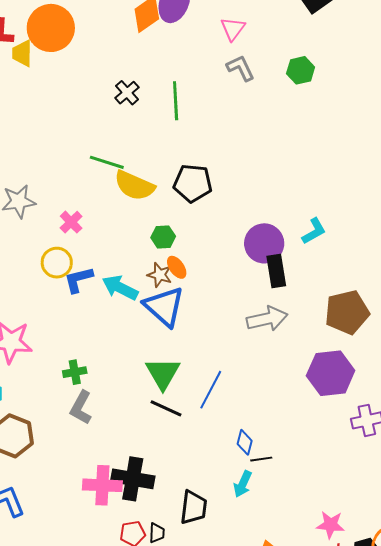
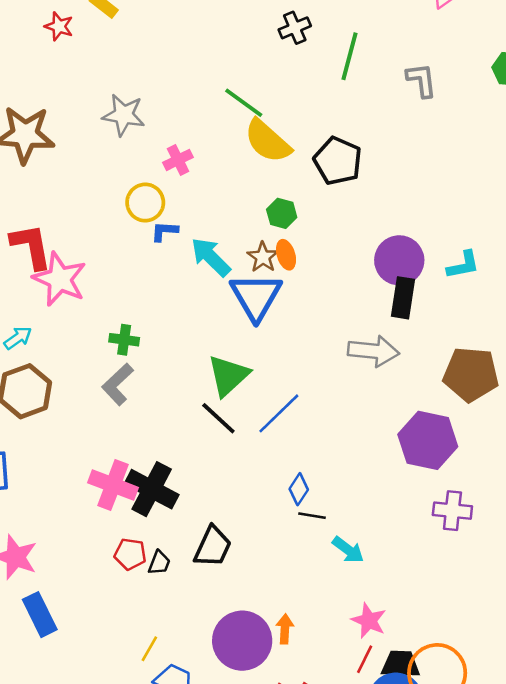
gray L-shape: (241, 68) -> (421, 80), moved
blue L-shape: (78, 280) -> (164, 231), size x0.7
cyan arrow: (243, 484) -> (348, 550), moved, turned -96

